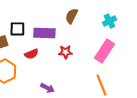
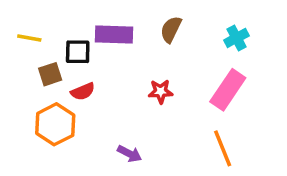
purple rectangle: (44, 33) -> (114, 35), moved
red semicircle: (31, 54) -> (83, 91), moved

